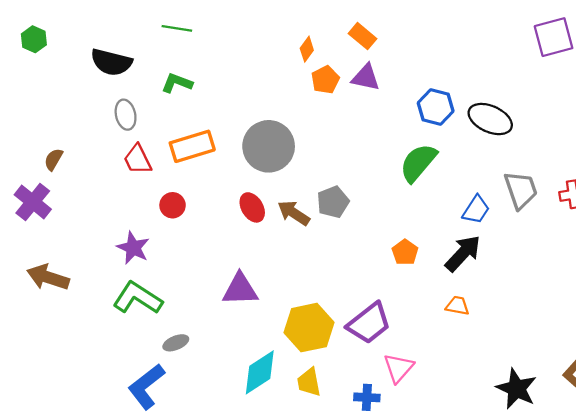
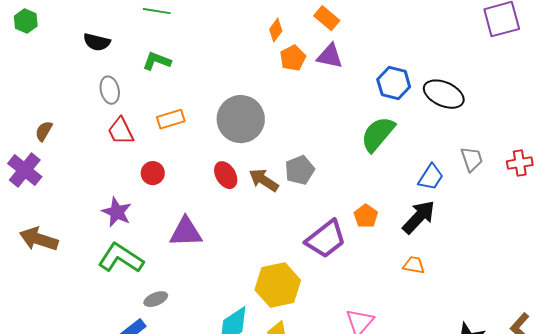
black semicircle: (111, 62) -> (97, 42), size x0.7
orange rectangle: (192, 146) -> (171, 119), size x0.7
gray trapezoid: (521, 190) -> (472, 159), size x0.7
purple triangle: (240, 289) -> (186, 232), moved
purple trapezoid: (369, 323) -> (326, 239), moved

